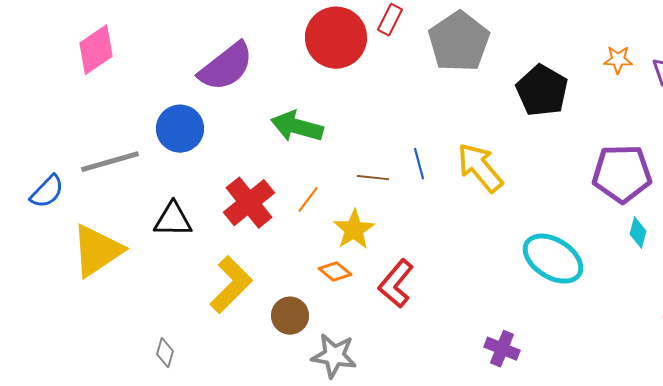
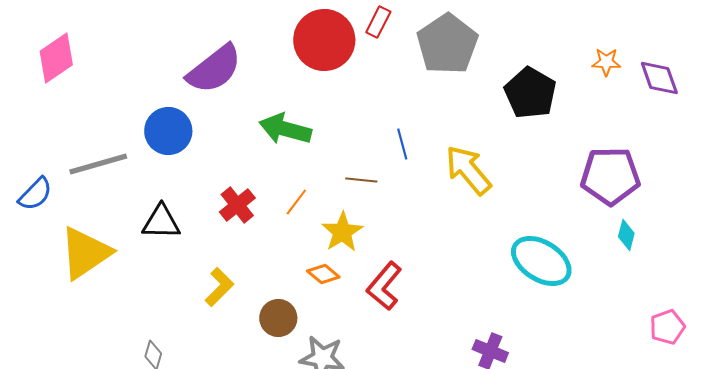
pink diamond: (96, 50) -> (56, 58), moved
blue line: (419, 164) -> (402, 144), moved
red cross: (249, 203) -> (237, 205), size x0.7
yellow L-shape: (231, 285) -> (219, 287), size x0.7

